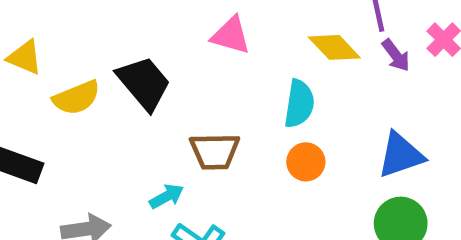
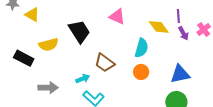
yellow semicircle: (76, 98) -> (49, 45), moved
brown trapezoid: (215, 151) -> (105, 63), turned 30

